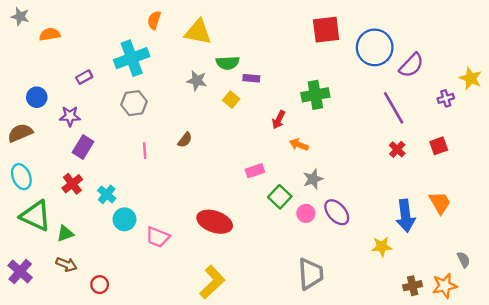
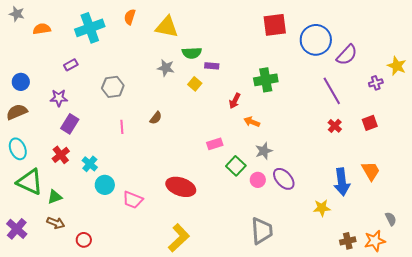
cyan cross: (132, 58) -> (90, 28), moved
blue circle: (37, 97) -> (21, 82), moved

